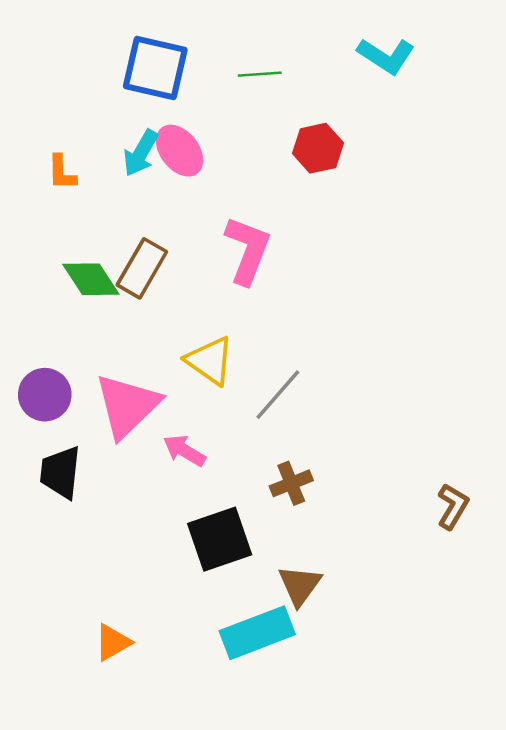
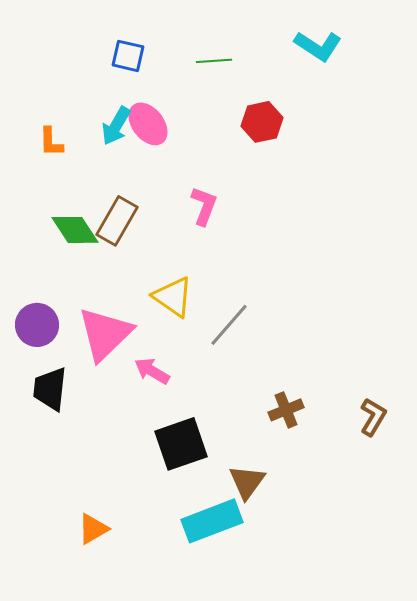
blue square: (155, 68) -> (128, 56), size x0.6
pink L-shape: (248, 250) -> (204, 206), size x0.7
brown cross: (291, 483) -> (286, 410), moved

